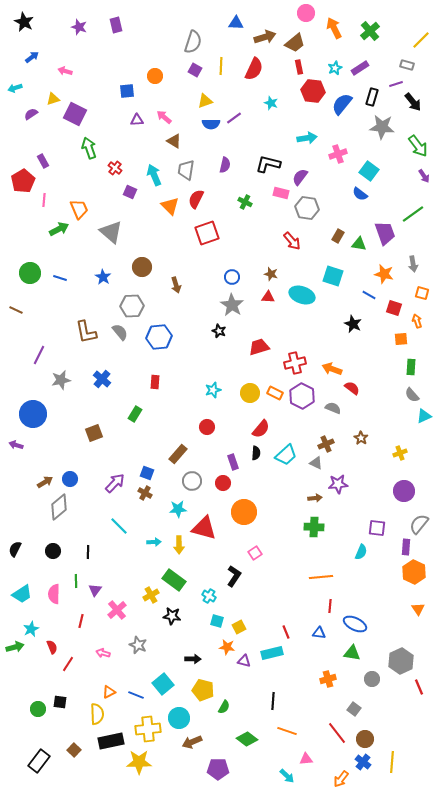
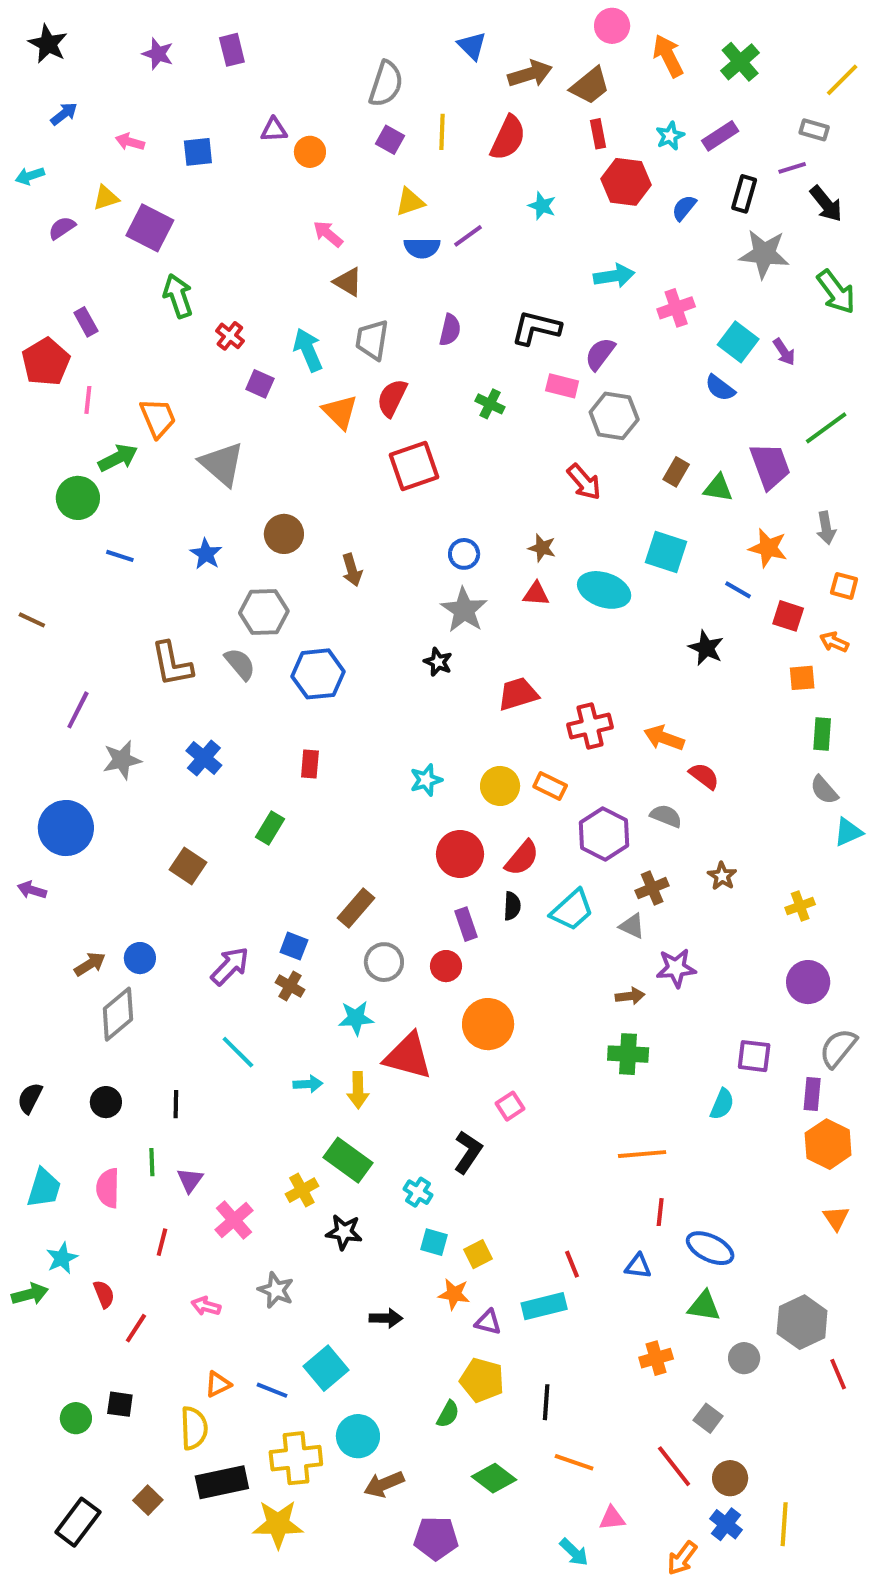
blue triangle: (236, 23) -> (472, 46), turned 42
blue square: (127, 91) -> (198, 152), moved
blue semicircle: (342, 104) -> (684, 208), size x0.6
purple triangle: (137, 120) -> (274, 130), moved
purple arrow: (424, 176) -> (784, 352), moved
green circle: (30, 273) -> (78, 498), moved
orange arrow: (417, 321) -> (834, 642), turned -48
purple hexagon: (302, 396) -> (604, 834), moved
red circle: (207, 427) -> (460, 854), moved, size x1.5
brown square: (94, 433) -> (188, 866), turned -36
cyan trapezoid: (22, 594) -> (44, 1188), turned -40
yellow pentagon: (203, 690) -> (482, 1380), moved

